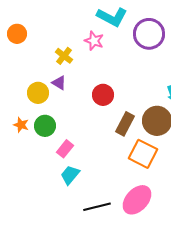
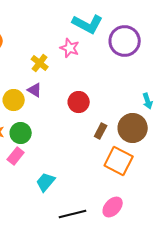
brown rectangle: (125, 124) -> (101, 131), size x0.7
pink rectangle: (65, 149) -> (16, 156), moved
pink ellipse: (137, 200) -> (113, 207), size x0.7

